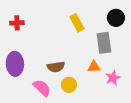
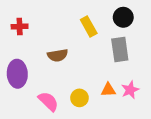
black circle: (116, 18) -> (123, 17), moved
brown semicircle: (56, 67) -> (58, 55), moved
orange triangle: (94, 67) -> (108, 90), moved

